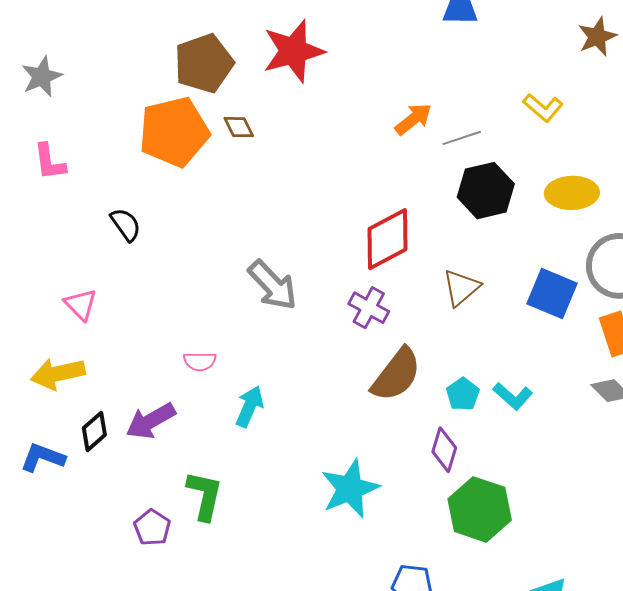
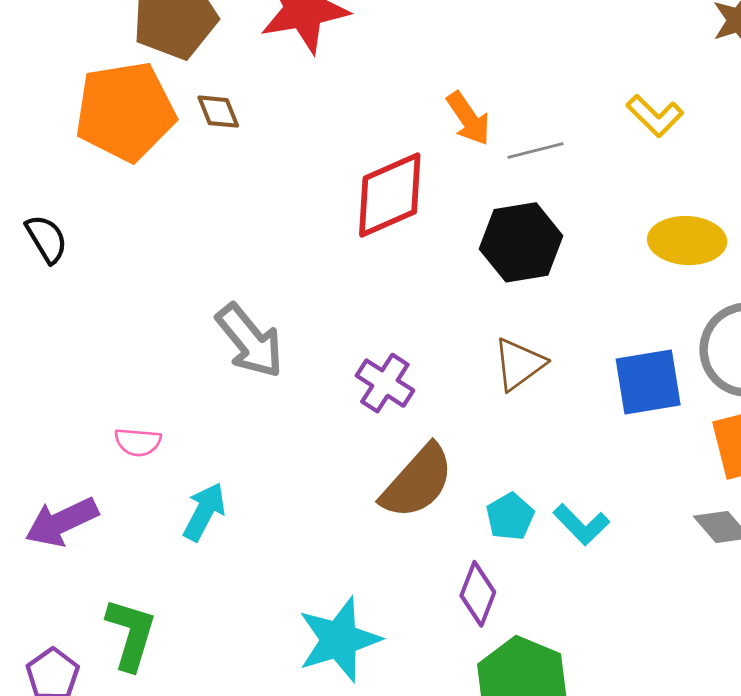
orange arrow: (413, 119) -> (468, 118), turned 90
black hexagon: (486, 191) -> (521, 242), moved
red diamond: (388, 239) -> (390, 195), moved
blue square: (552, 293) -> (648, 382), turned -36

